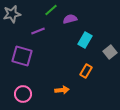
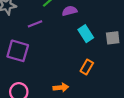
cyan rectangle: (85, 40) -> (86, 34), turned -63
gray square: (110, 52) -> (113, 38), moved, turned 32

